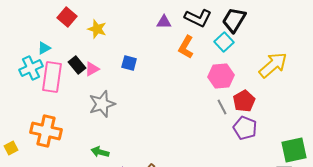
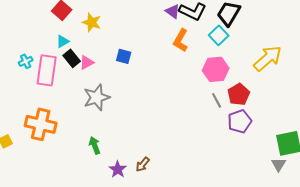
purple triangle: (164, 22) -> (173, 11), moved, turned 35
cyan triangle: (44, 48) -> (63, 41), moved
cyan cross: (31, 68) -> (26, 61), size x0.6
purple pentagon: (245, 128) -> (240, 121), turned 30
green arrow: (100, 152) -> (95, 145), turned 54

